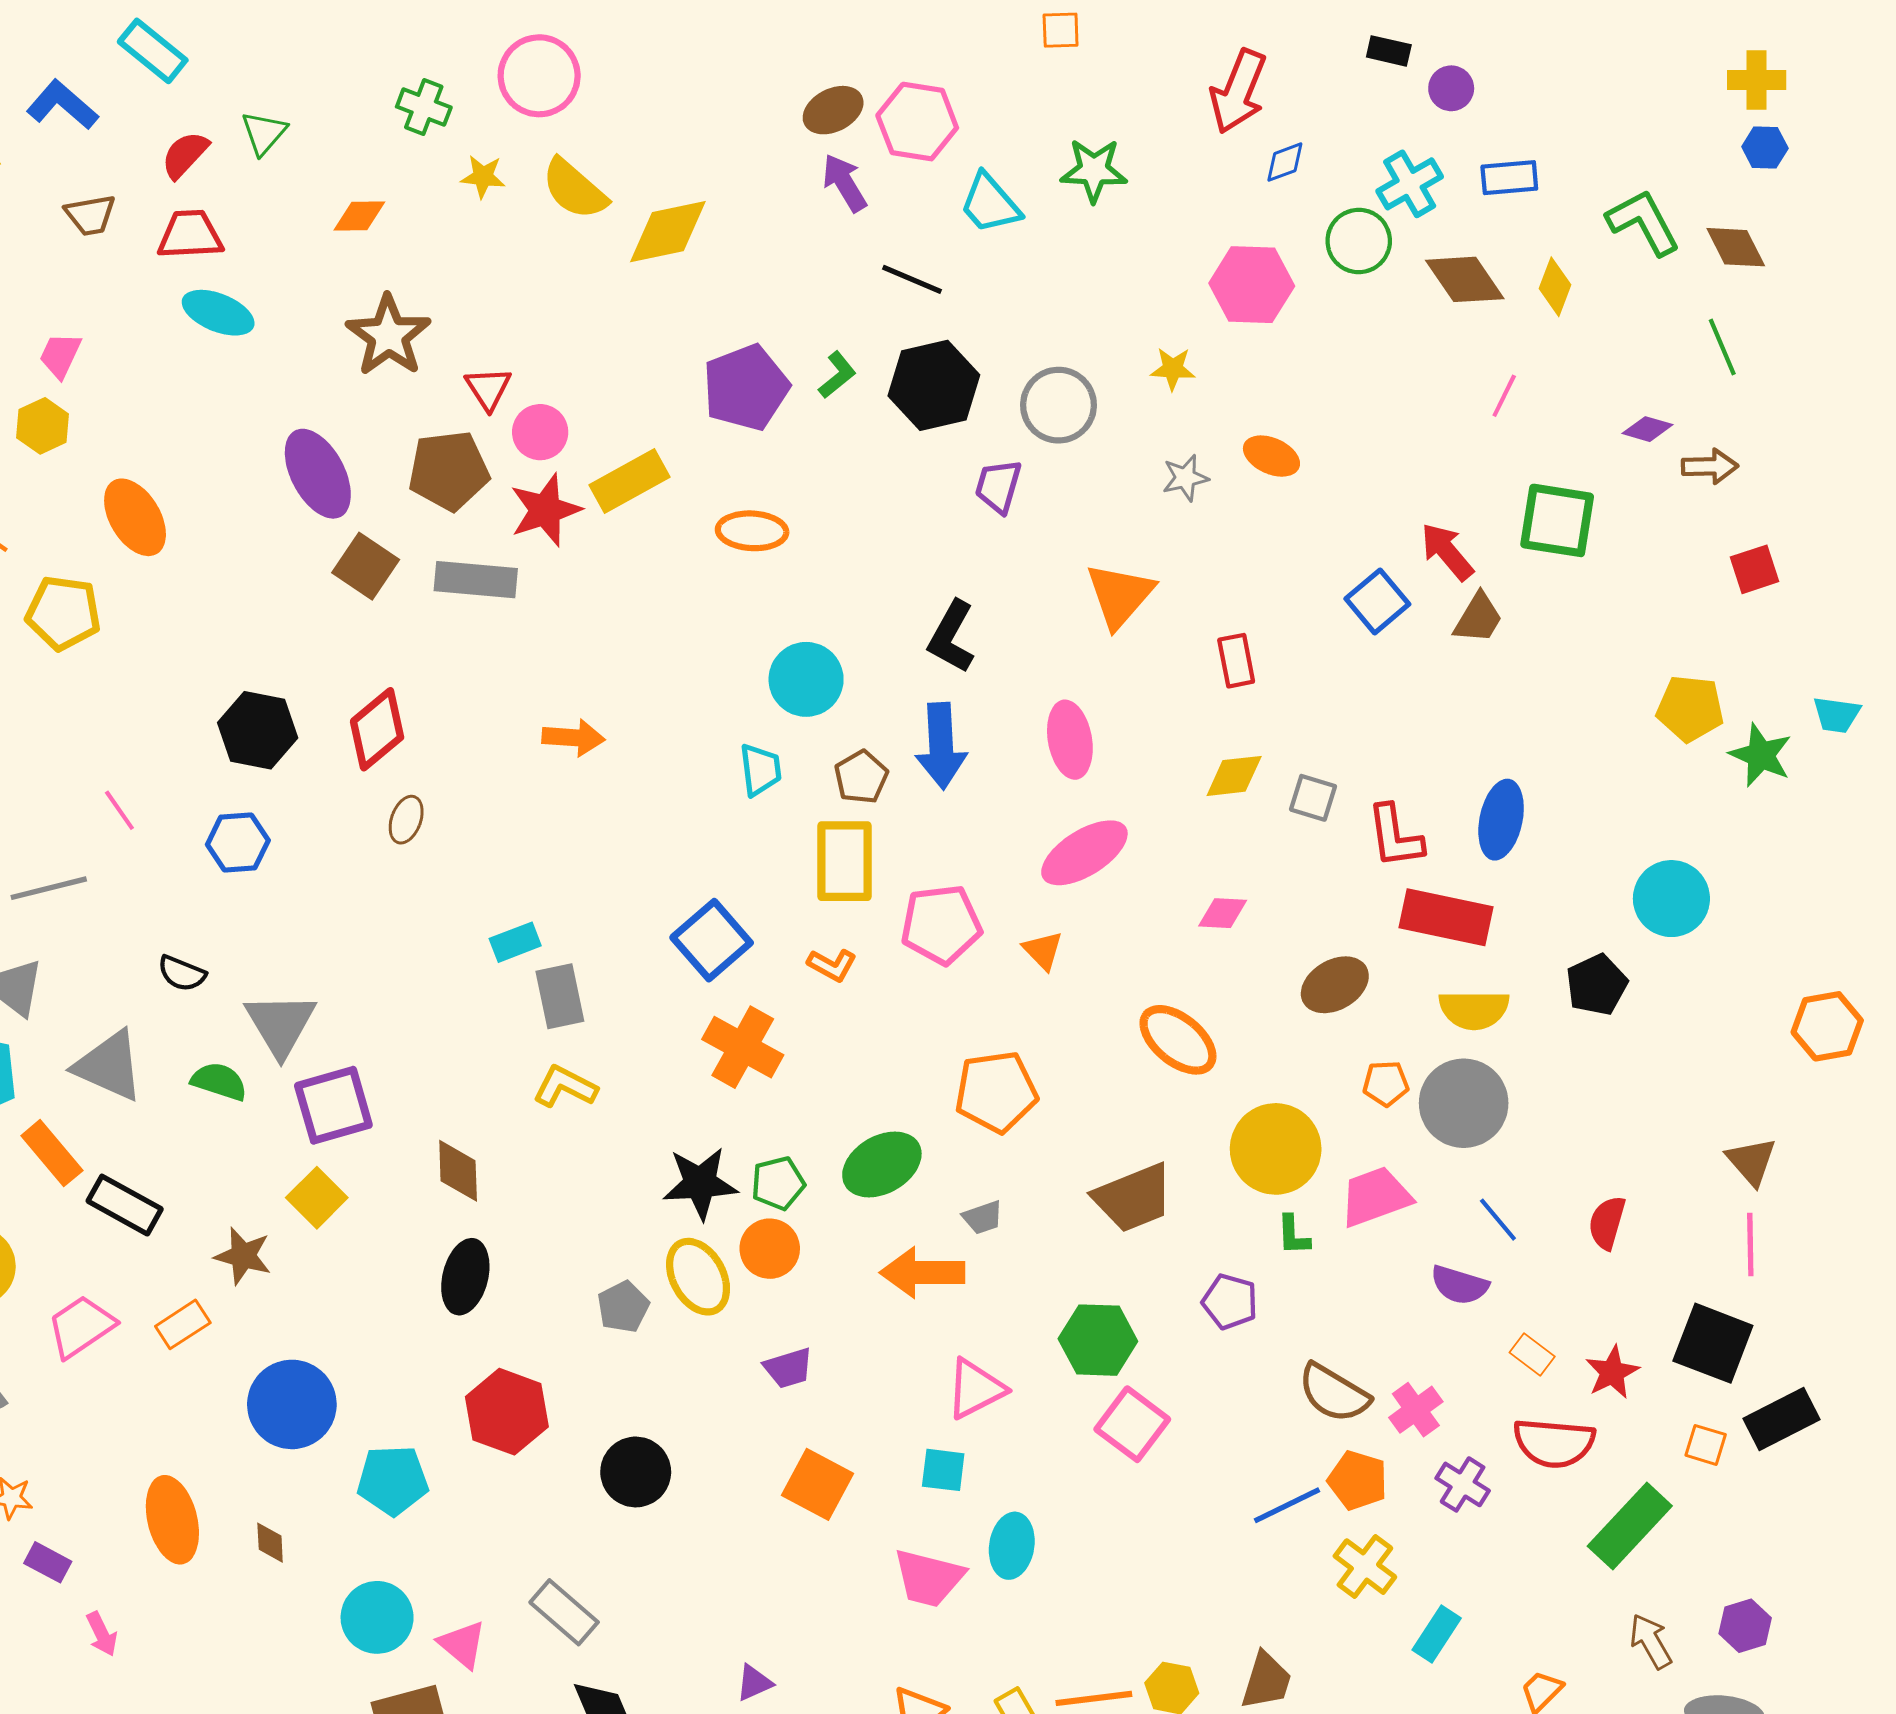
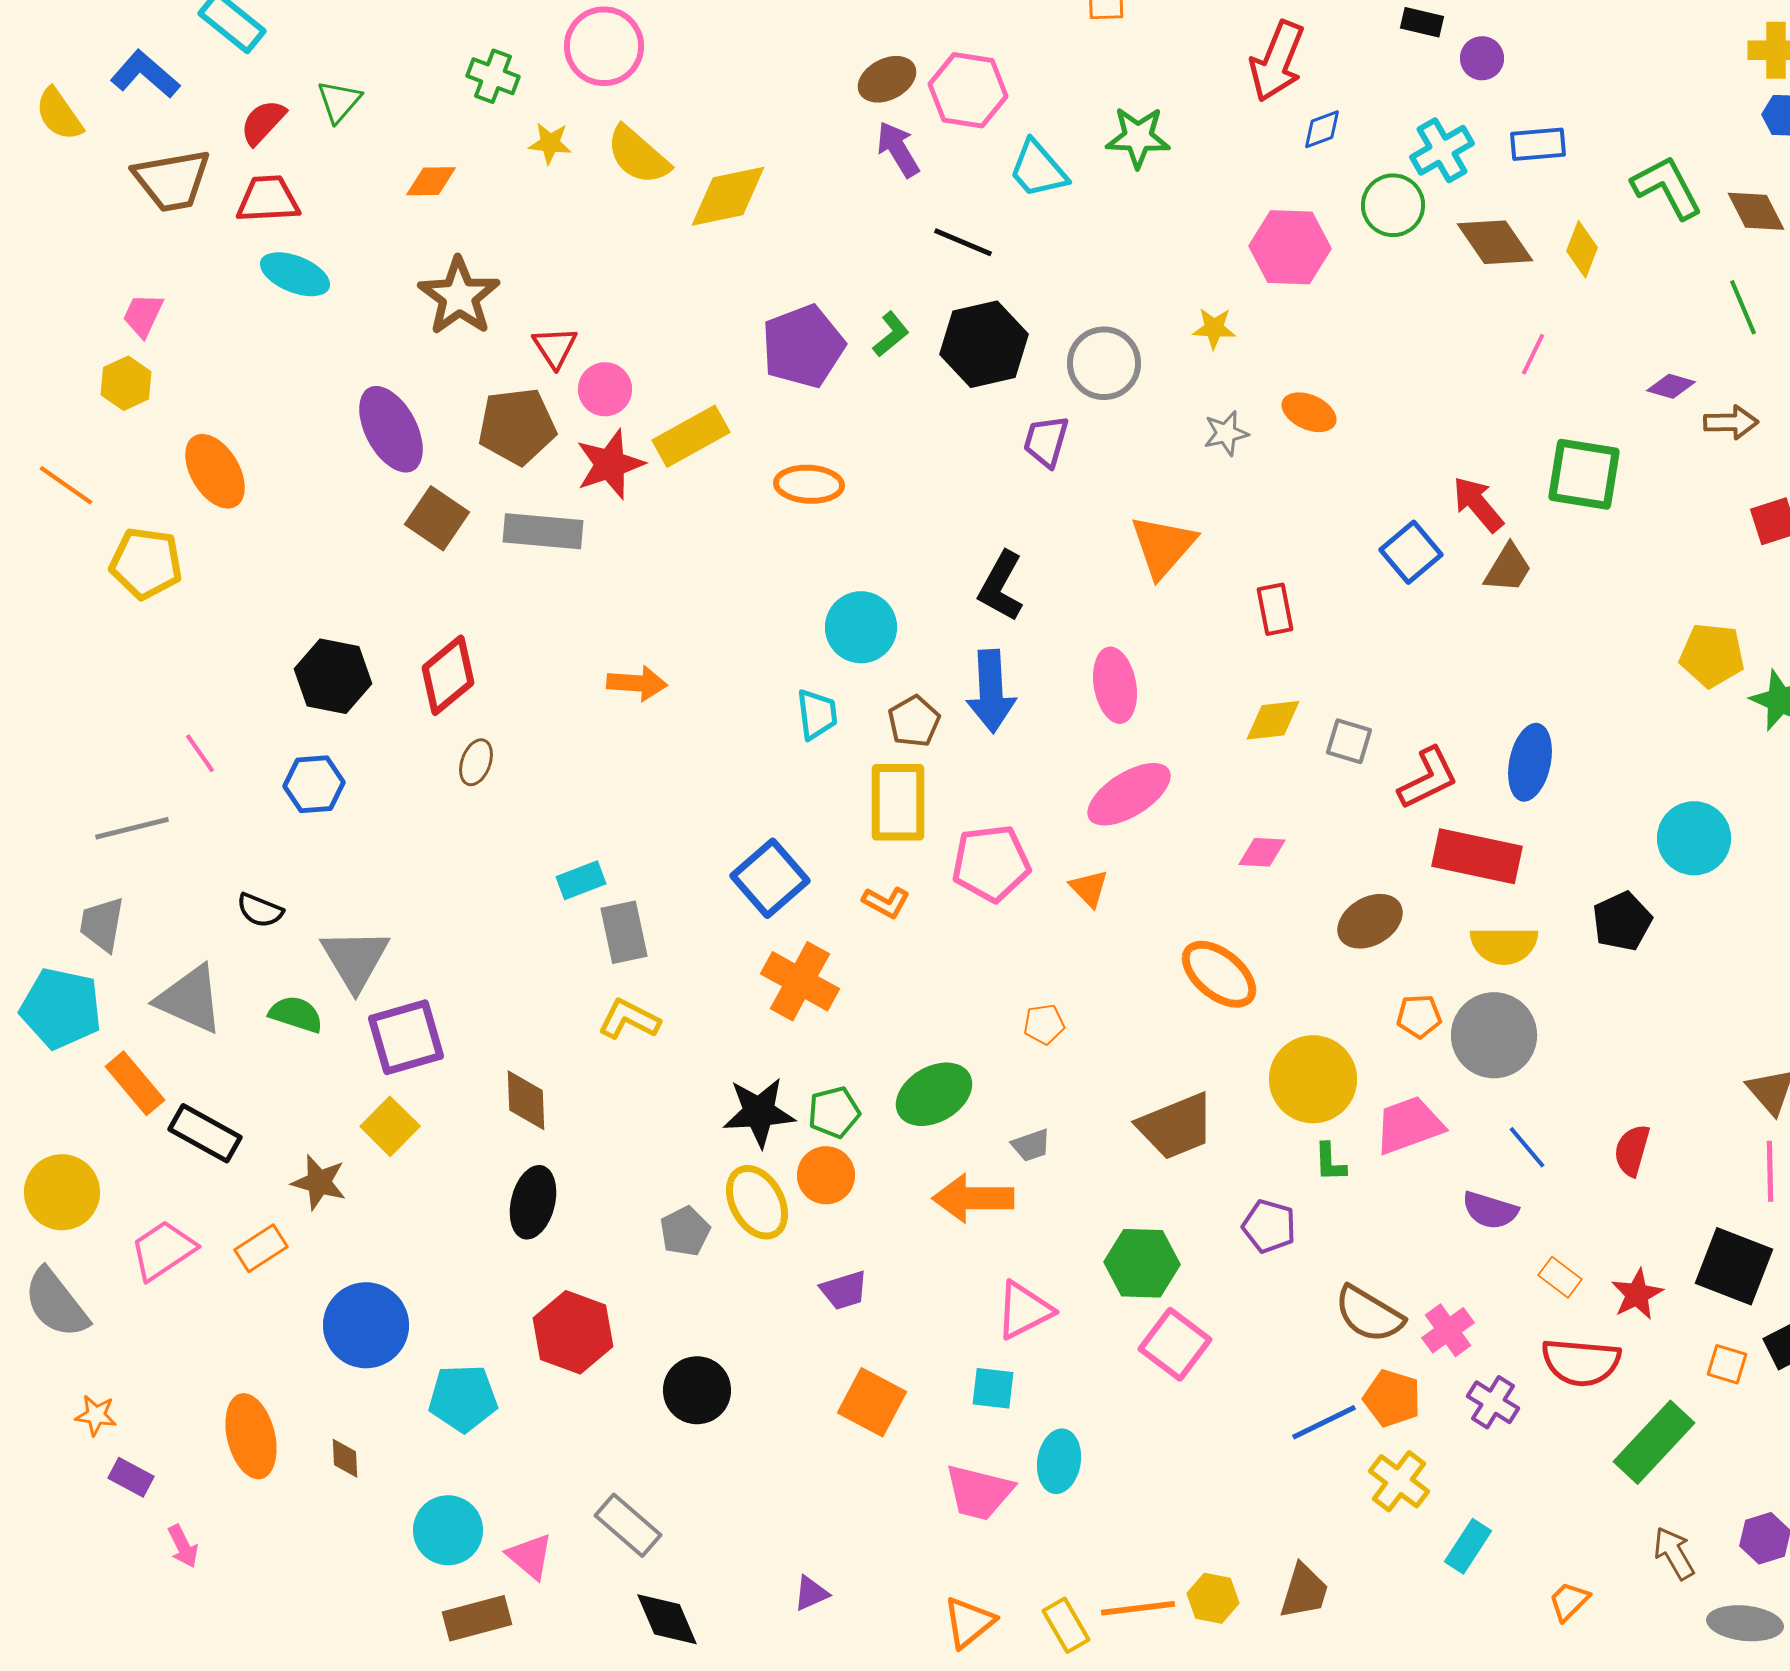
brown trapezoid: (90, 215) -> (172, 180), size x1.6
red L-shape: (1395, 836) -> (1428, 778), turned -108
orange pentagon: (996, 1092) -> (1044, 1024), size x0.5

